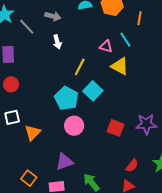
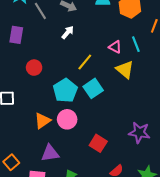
white arrow: (57, 42) -> (68, 32), turned -136
red circle: (11, 84) -> (34, 68), moved
red square: (115, 128) -> (98, 143), moved
orange triangle: (33, 133) -> (42, 121), moved

